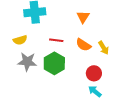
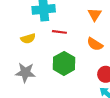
red line: (56, 40) -> (59, 32), moved
gray star: (27, 62) -> (25, 73), moved

